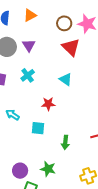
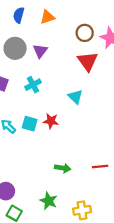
cyan square: (38, 128) -> (30, 124), moved
green arrow: (65, 142) -> (63, 168), turned -96
green star: (48, 169) -> (49, 201), moved

